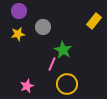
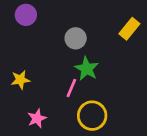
gray circle: (43, 27) -> (76, 38), moved
yellow star: (18, 34) -> (20, 80), moved

